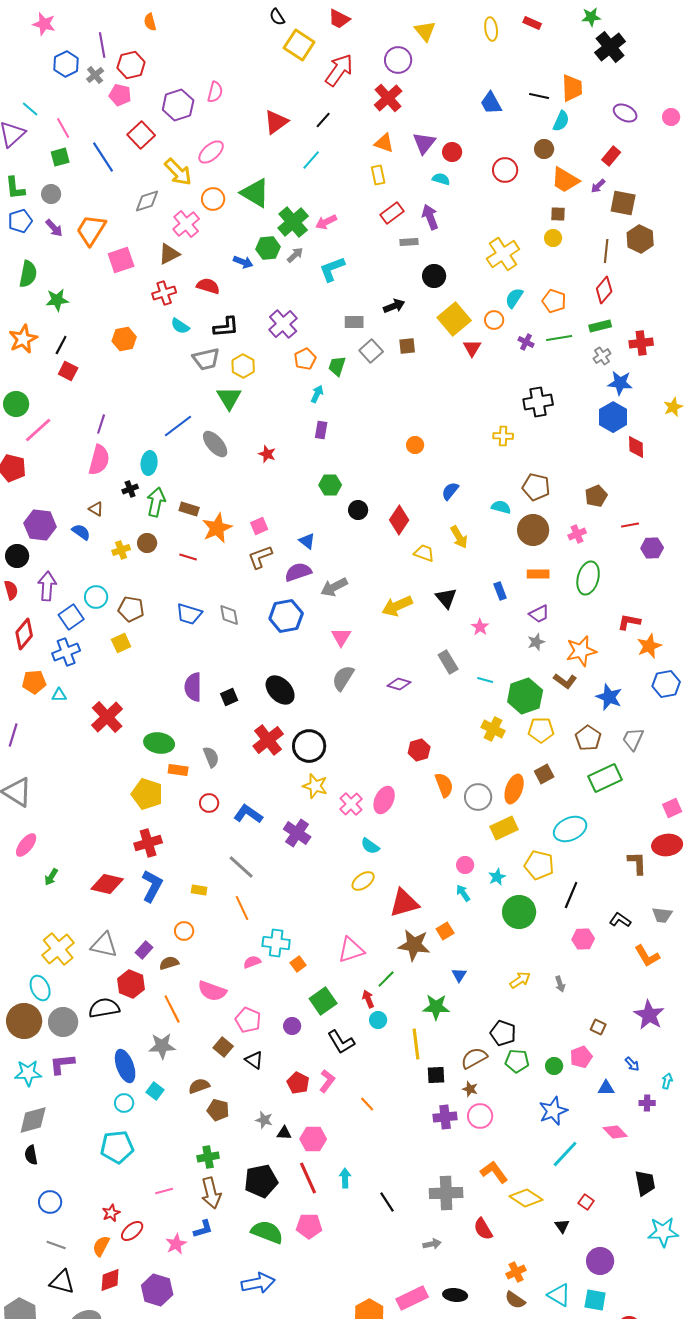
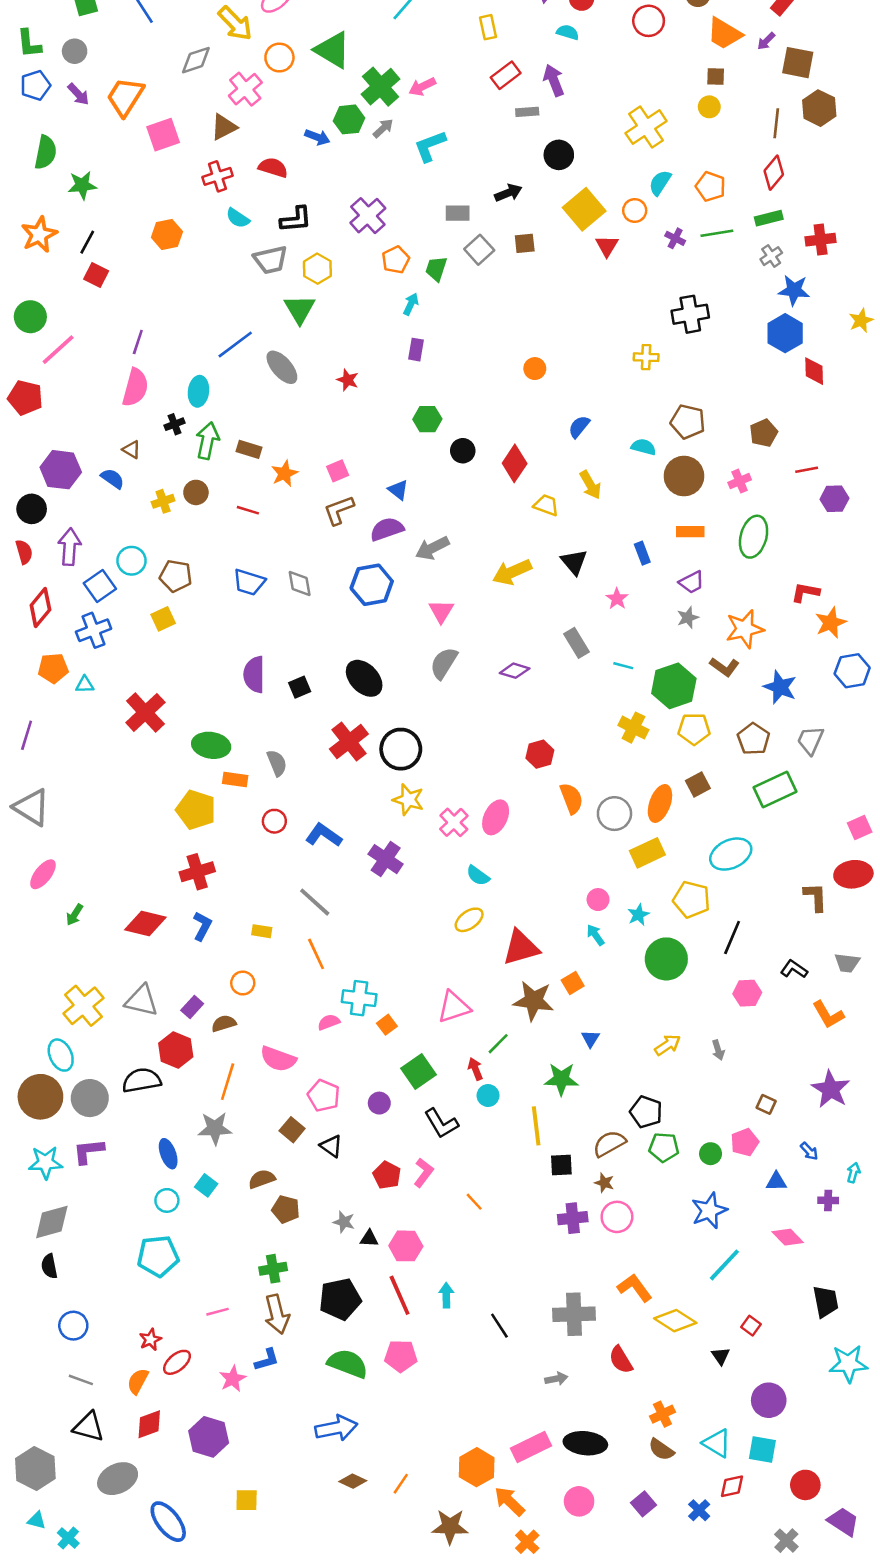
orange star: (217, 528) -> (284, 473), size x0.7
blue L-shape: (152, 886) -> (202, 926), size x0.7
orange line: (172, 1009) -> (228, 1082), turned 44
blue ellipse: (125, 1066) -> (168, 1154), size x0.7
black ellipse: (455, 1295) -> (585, 1443), size x1.4

